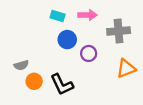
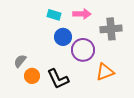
purple circle: (89, 53) -> (83, 50), size x1.5
gray semicircle: (21, 65) -> (20, 61), turned 144
orange triangle: (126, 68) -> (105, 72), moved

